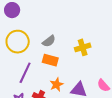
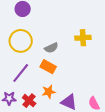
yellow cross: (83, 47) -> (83, 38), moved

